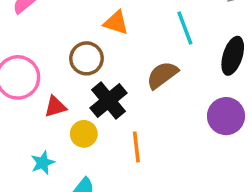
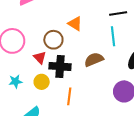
black cross: (108, 101) -> (60, 66), turned 30
red triangle: (55, 107) -> (40, 58), moved, turned 48
cyan star: (43, 163) -> (15, 81), moved

